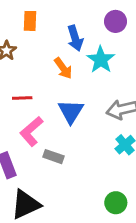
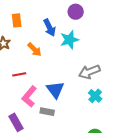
cyan star: (101, 60) -> (69, 40), turned 30
orange arrow: (63, 68) -> (34, 50), moved
blue triangle: (71, 111) -> (55, 90), moved

